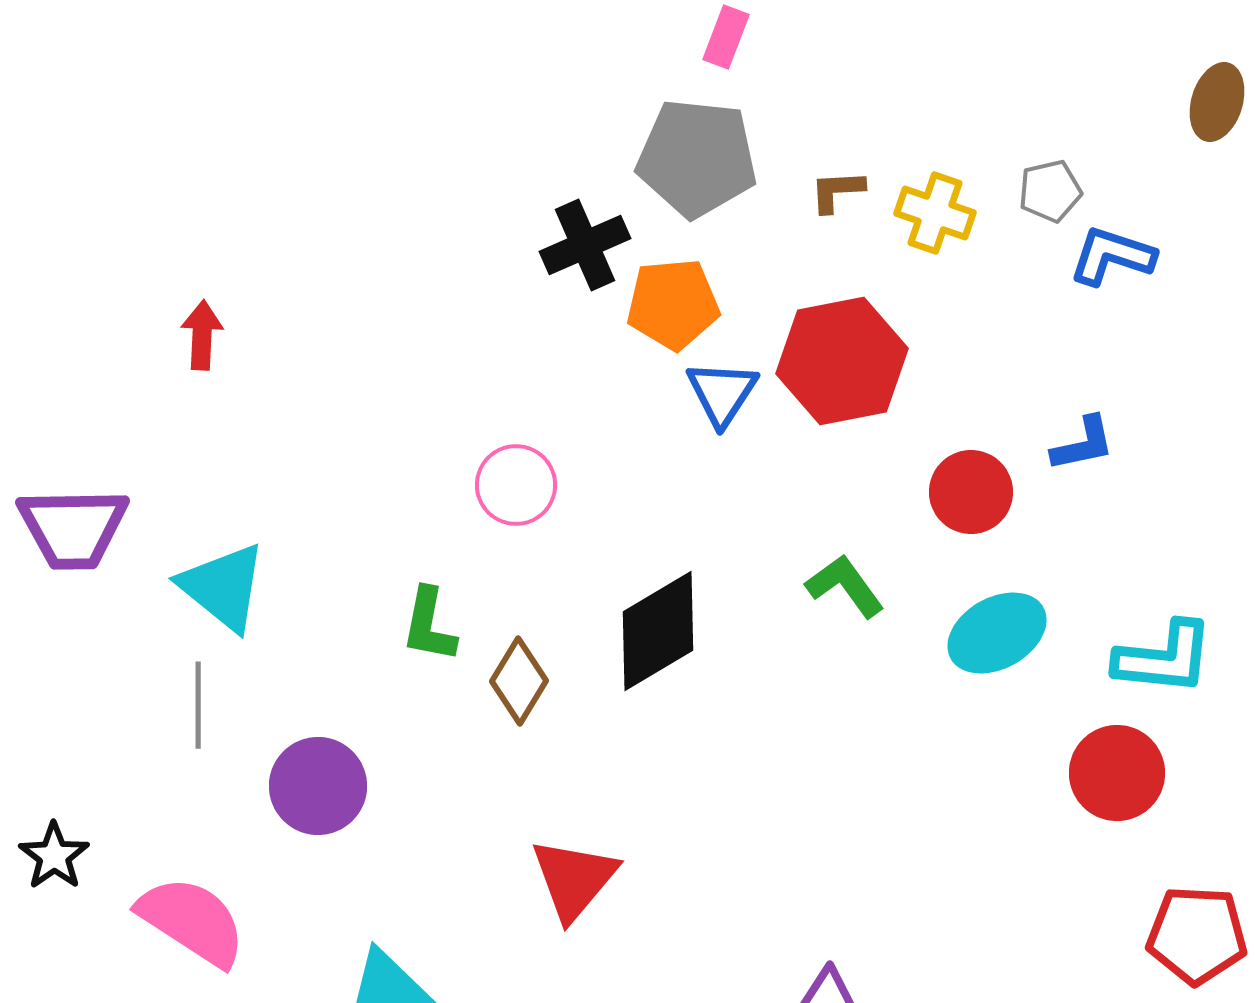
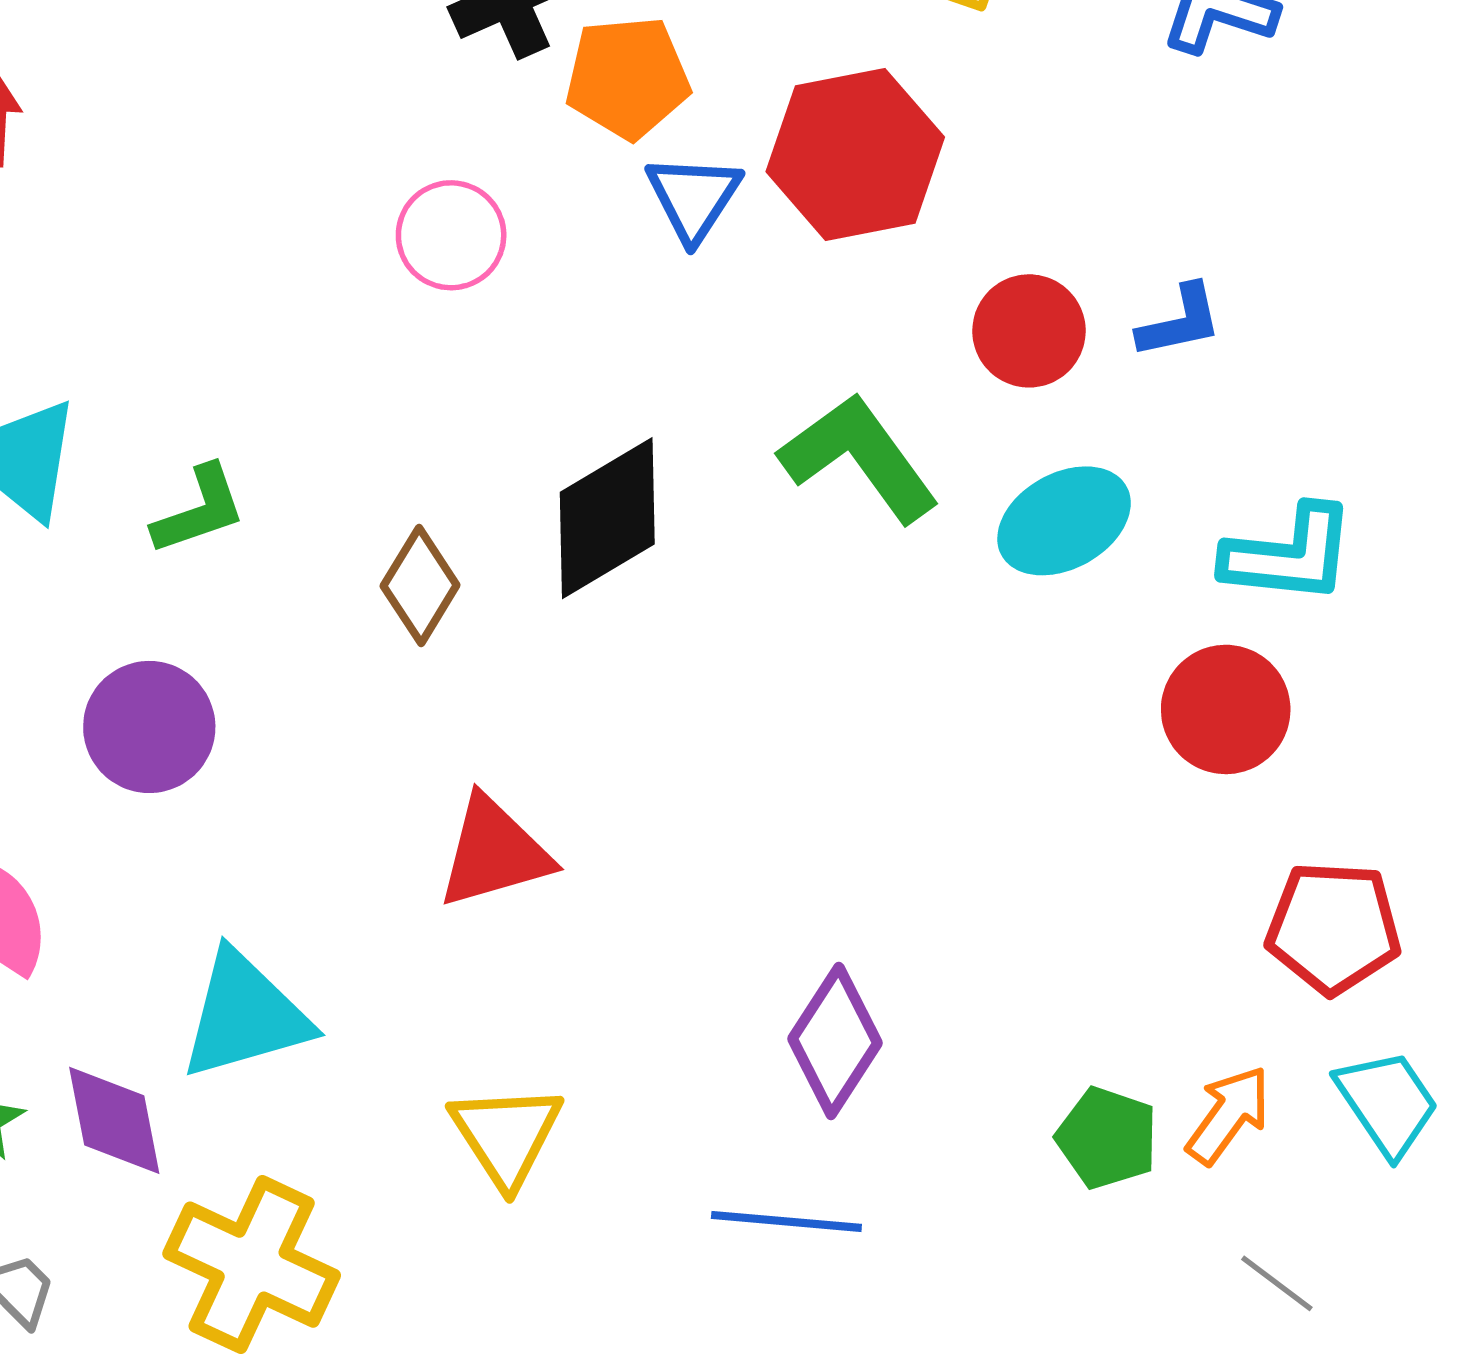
blue L-shape: (1083, 444) -> (1180, 321), moved
pink circle: (516, 485) -> (451, 235), moved
green L-shape: (845, 586) -> (859, 458), size x1.5
green L-shape: (429, 625) -> (199, 510), moved, turned -120
red triangle: (574, 879) -> (494, 852), turned 34

